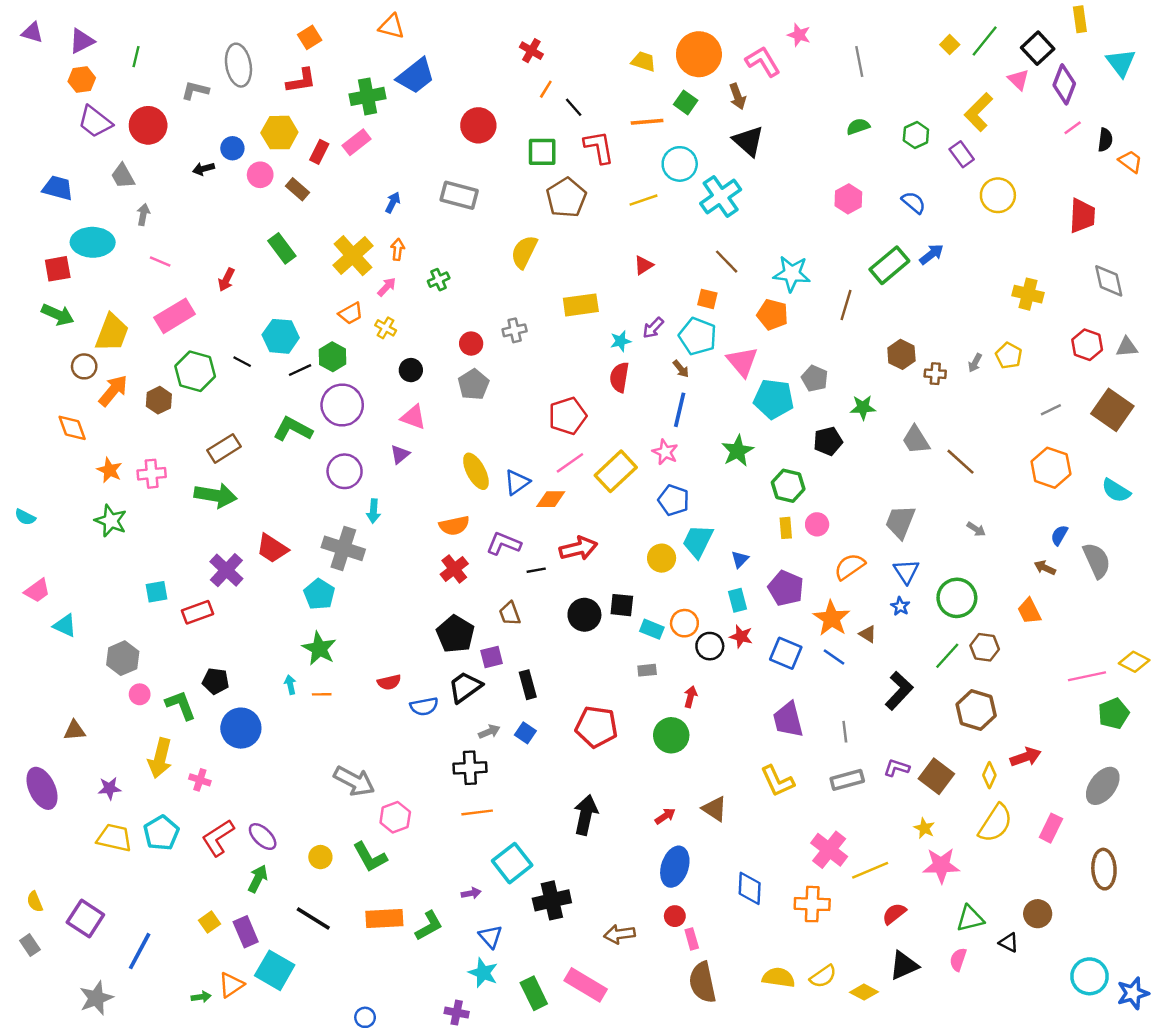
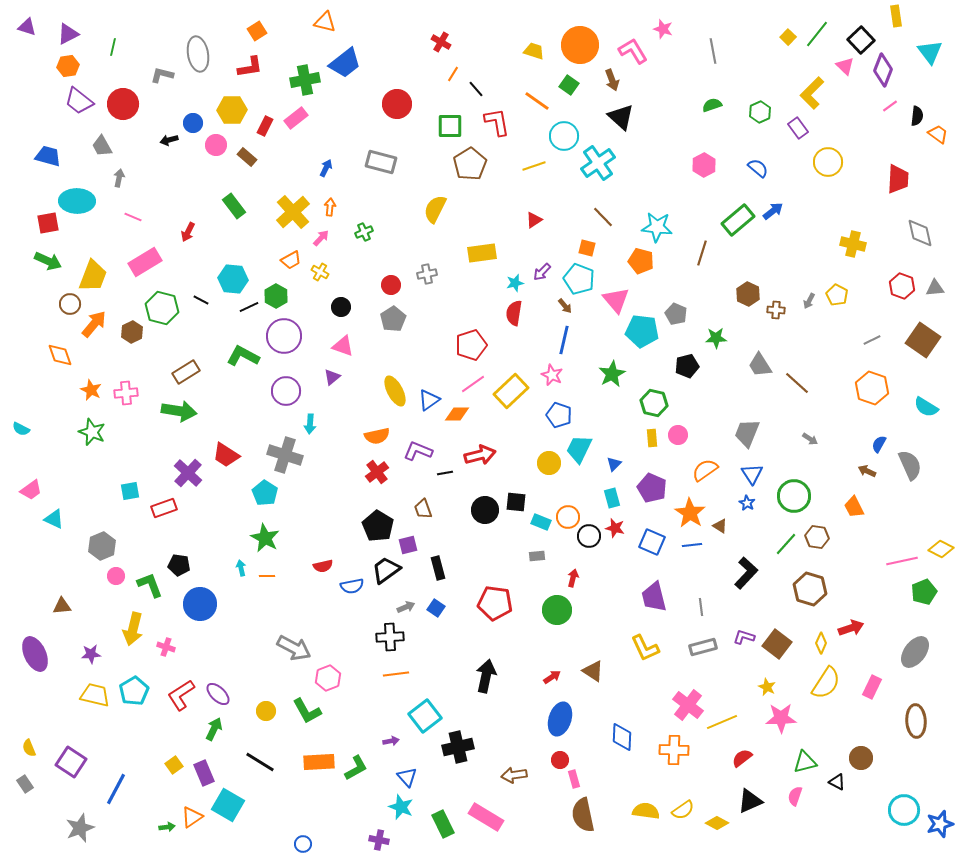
orange line: (647, 122) -> (537, 101), turned 40
blue line: (834, 657) -> (692, 545), turned -42

